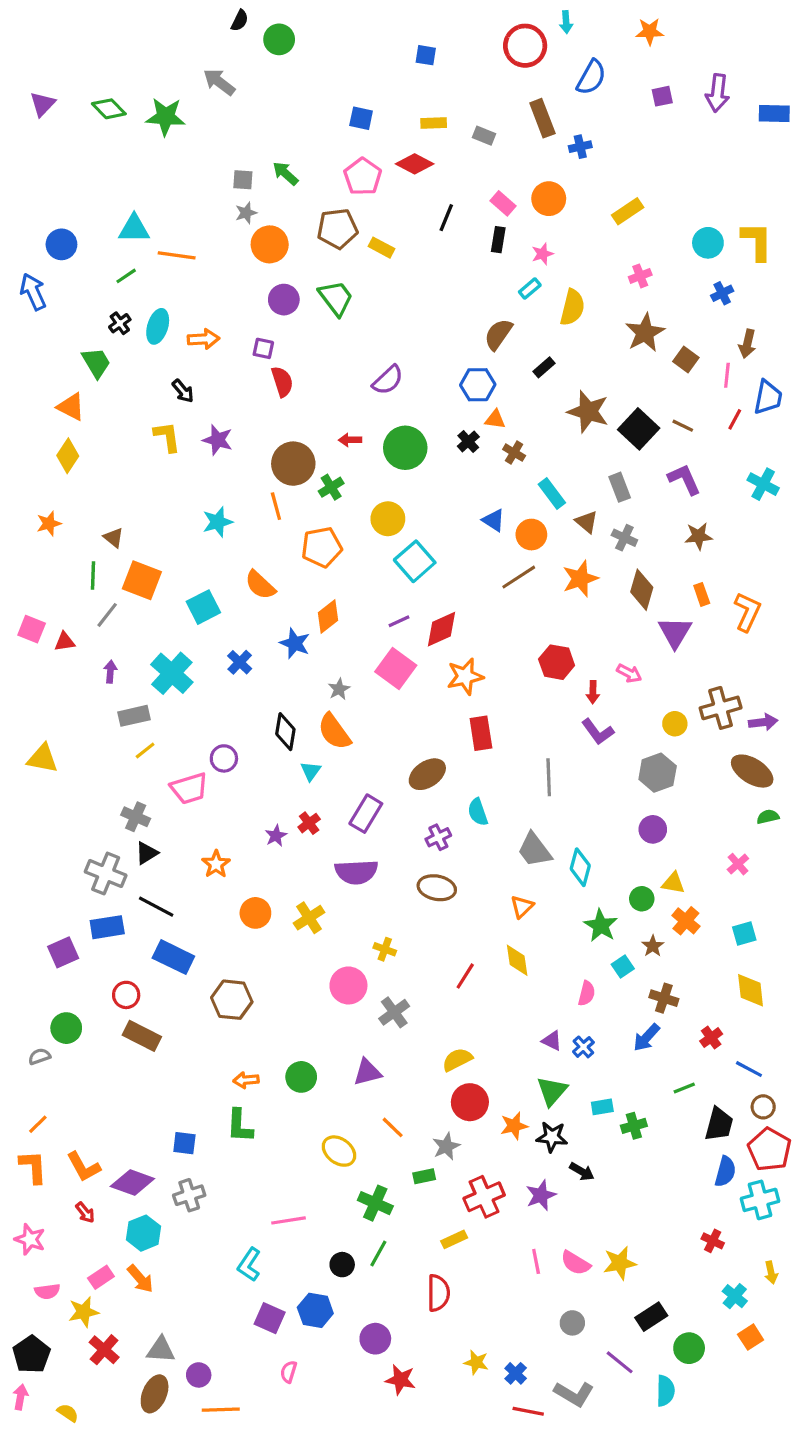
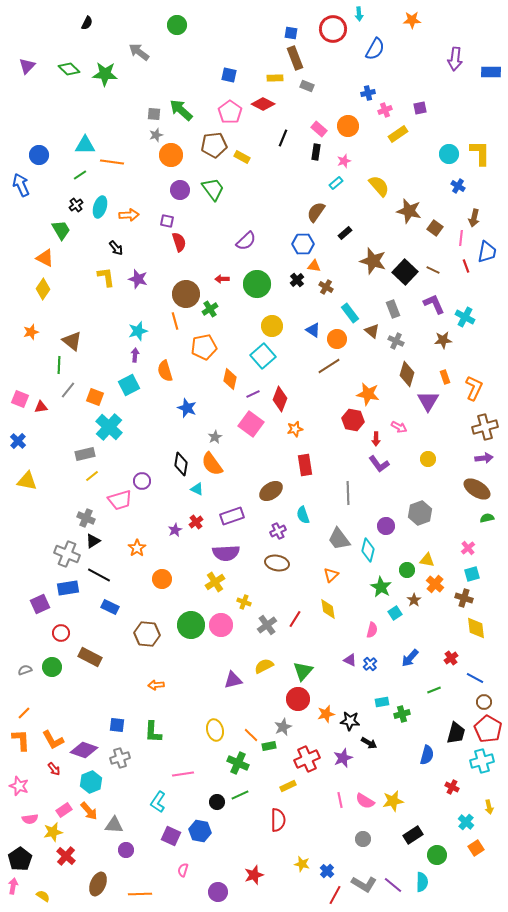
black semicircle: (240, 20) -> (87, 23), moved
blue square: (426, 55) -> (291, 33), moved
purple square: (662, 96) -> (420, 108), moved
brown rectangle: (542, 118) -> (295, 58), moved
green arrow: (285, 173) -> (181, 110), size x1.4
pink cross: (640, 276) -> (385, 110), moved
blue cross: (722, 293) -> (458, 186), turned -32
yellow semicircle: (572, 307) -> (379, 186), moved, turned -55
brown star: (645, 333) -> (409, 211), turned -30
red line: (735, 419) -> (466, 266), turned -48
cyan cross: (763, 484) -> (465, 317), moved
yellow circle: (388, 519) -> (272, 326), moved
brown triangle: (114, 538) -> (72, 341), size x1.5
orange star: (580, 579) -> (368, 394), moved, turned 30
orange square: (142, 580) -> (95, 397), moved, size x0.7
orange semicircle: (260, 585) -> (165, 371), turned 30
orange diamond: (328, 617) -> (230, 379), moved, turned -40
red diamond: (441, 629) -> (280, 399), turned -45
blue cross: (240, 662) -> (18, 441), moved
purple arrow: (110, 672) -> (135, 355), moved
orange star: (465, 676) -> (295, 429), size x0.7
brown cross: (721, 708) -> (485, 427), moved
cyan triangle: (311, 771) -> (197, 489), turned -40
gray hexagon: (658, 773) -> (420, 513), moved
purple rectangle: (366, 814) -> (232, 516), turned 40
purple circle: (653, 829) -> (386, 526), moved
yellow cross: (309, 918) -> (215, 582), moved
cyan square: (744, 933) -> (472, 574), moved
blue rectangle: (173, 957) -> (110, 607), size x0.7
red circle: (126, 995) -> (61, 633), moved
brown cross: (664, 998) -> (464, 598), moved
gray cross: (394, 1012) -> (267, 625), moved
green circle: (66, 1028) -> (52, 667), moved
yellow semicircle: (457, 1060) -> (264, 666), moved
green circle: (301, 1077) -> (191, 625), moved, size x1.4
green triangle: (552, 1091) -> (303, 671), moved
black trapezoid: (719, 1124) -> (456, 733), moved
green L-shape: (240, 1126) -> (153, 732), moved
orange line: (393, 1127) -> (251, 735), moved
yellow ellipse: (339, 1151) -> (215, 730), turned 40
blue semicircle: (725, 1172) -> (427, 755), moved
green line: (378, 1254) -> (240, 795), turned 36
purple circle: (375, 1339) -> (218, 892), moved
gray triangle: (161, 1350) -> (114, 825), moved
purple line: (620, 1362) -> (393, 885), moved
purple circle: (199, 1375) -> (126, 850), moved
red star: (400, 1380) -> (254, 875), turned -30
red line: (528, 1411) -> (335, 895), turned -72

